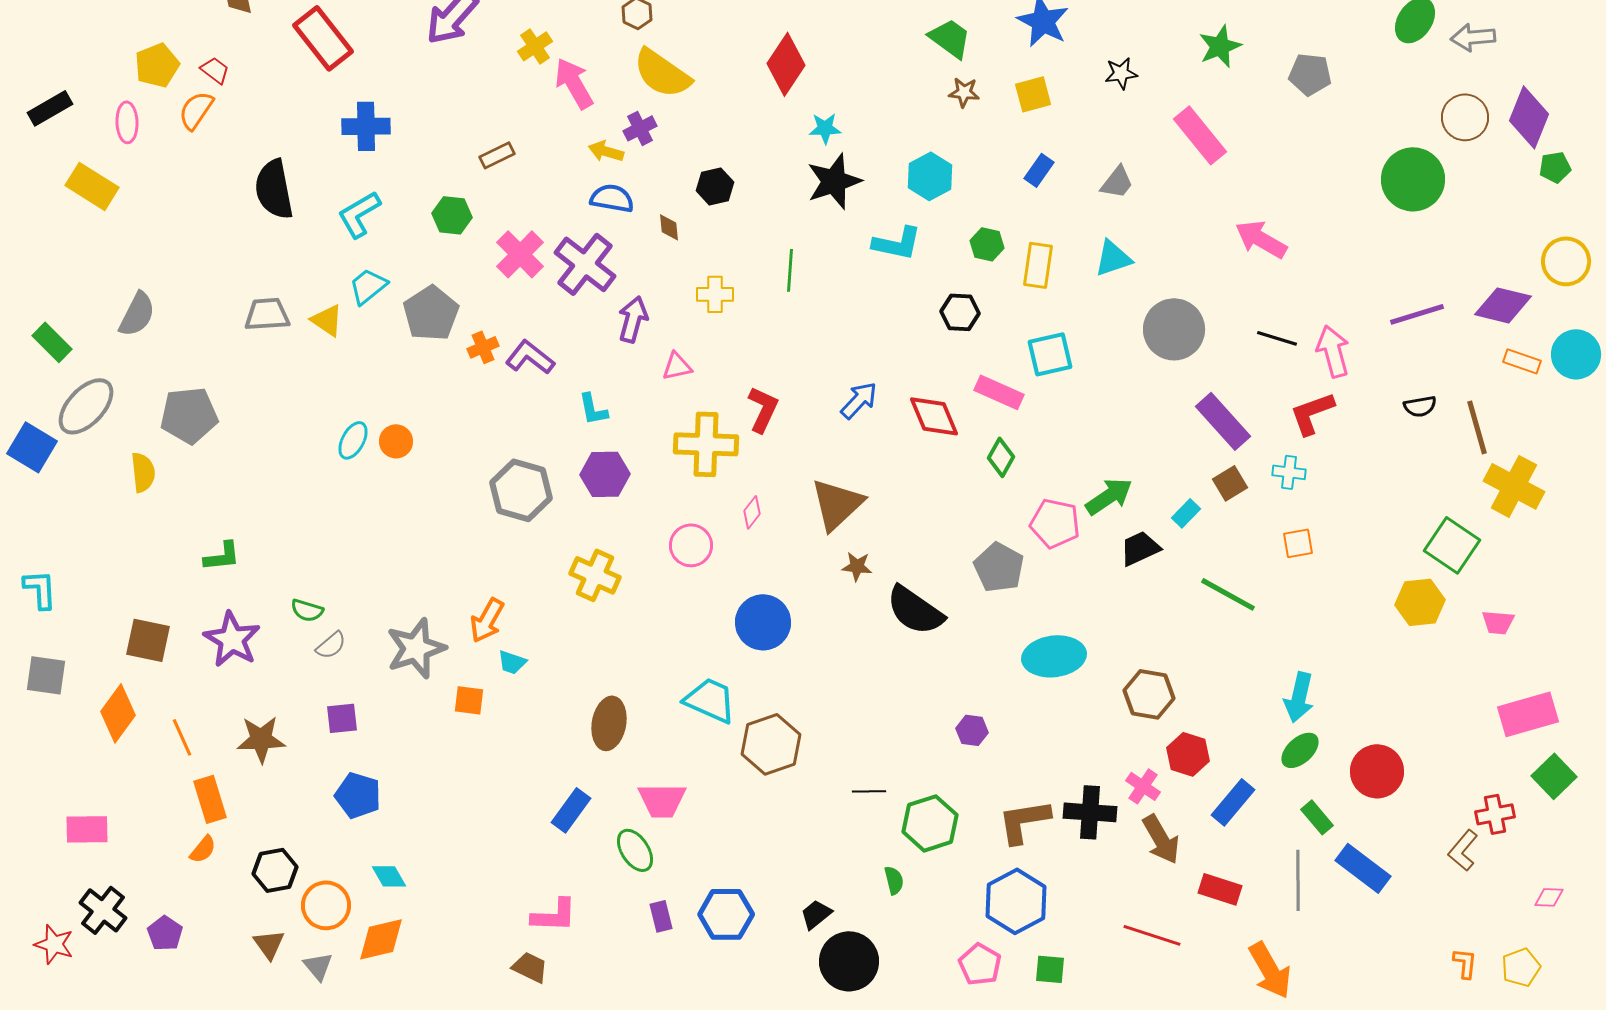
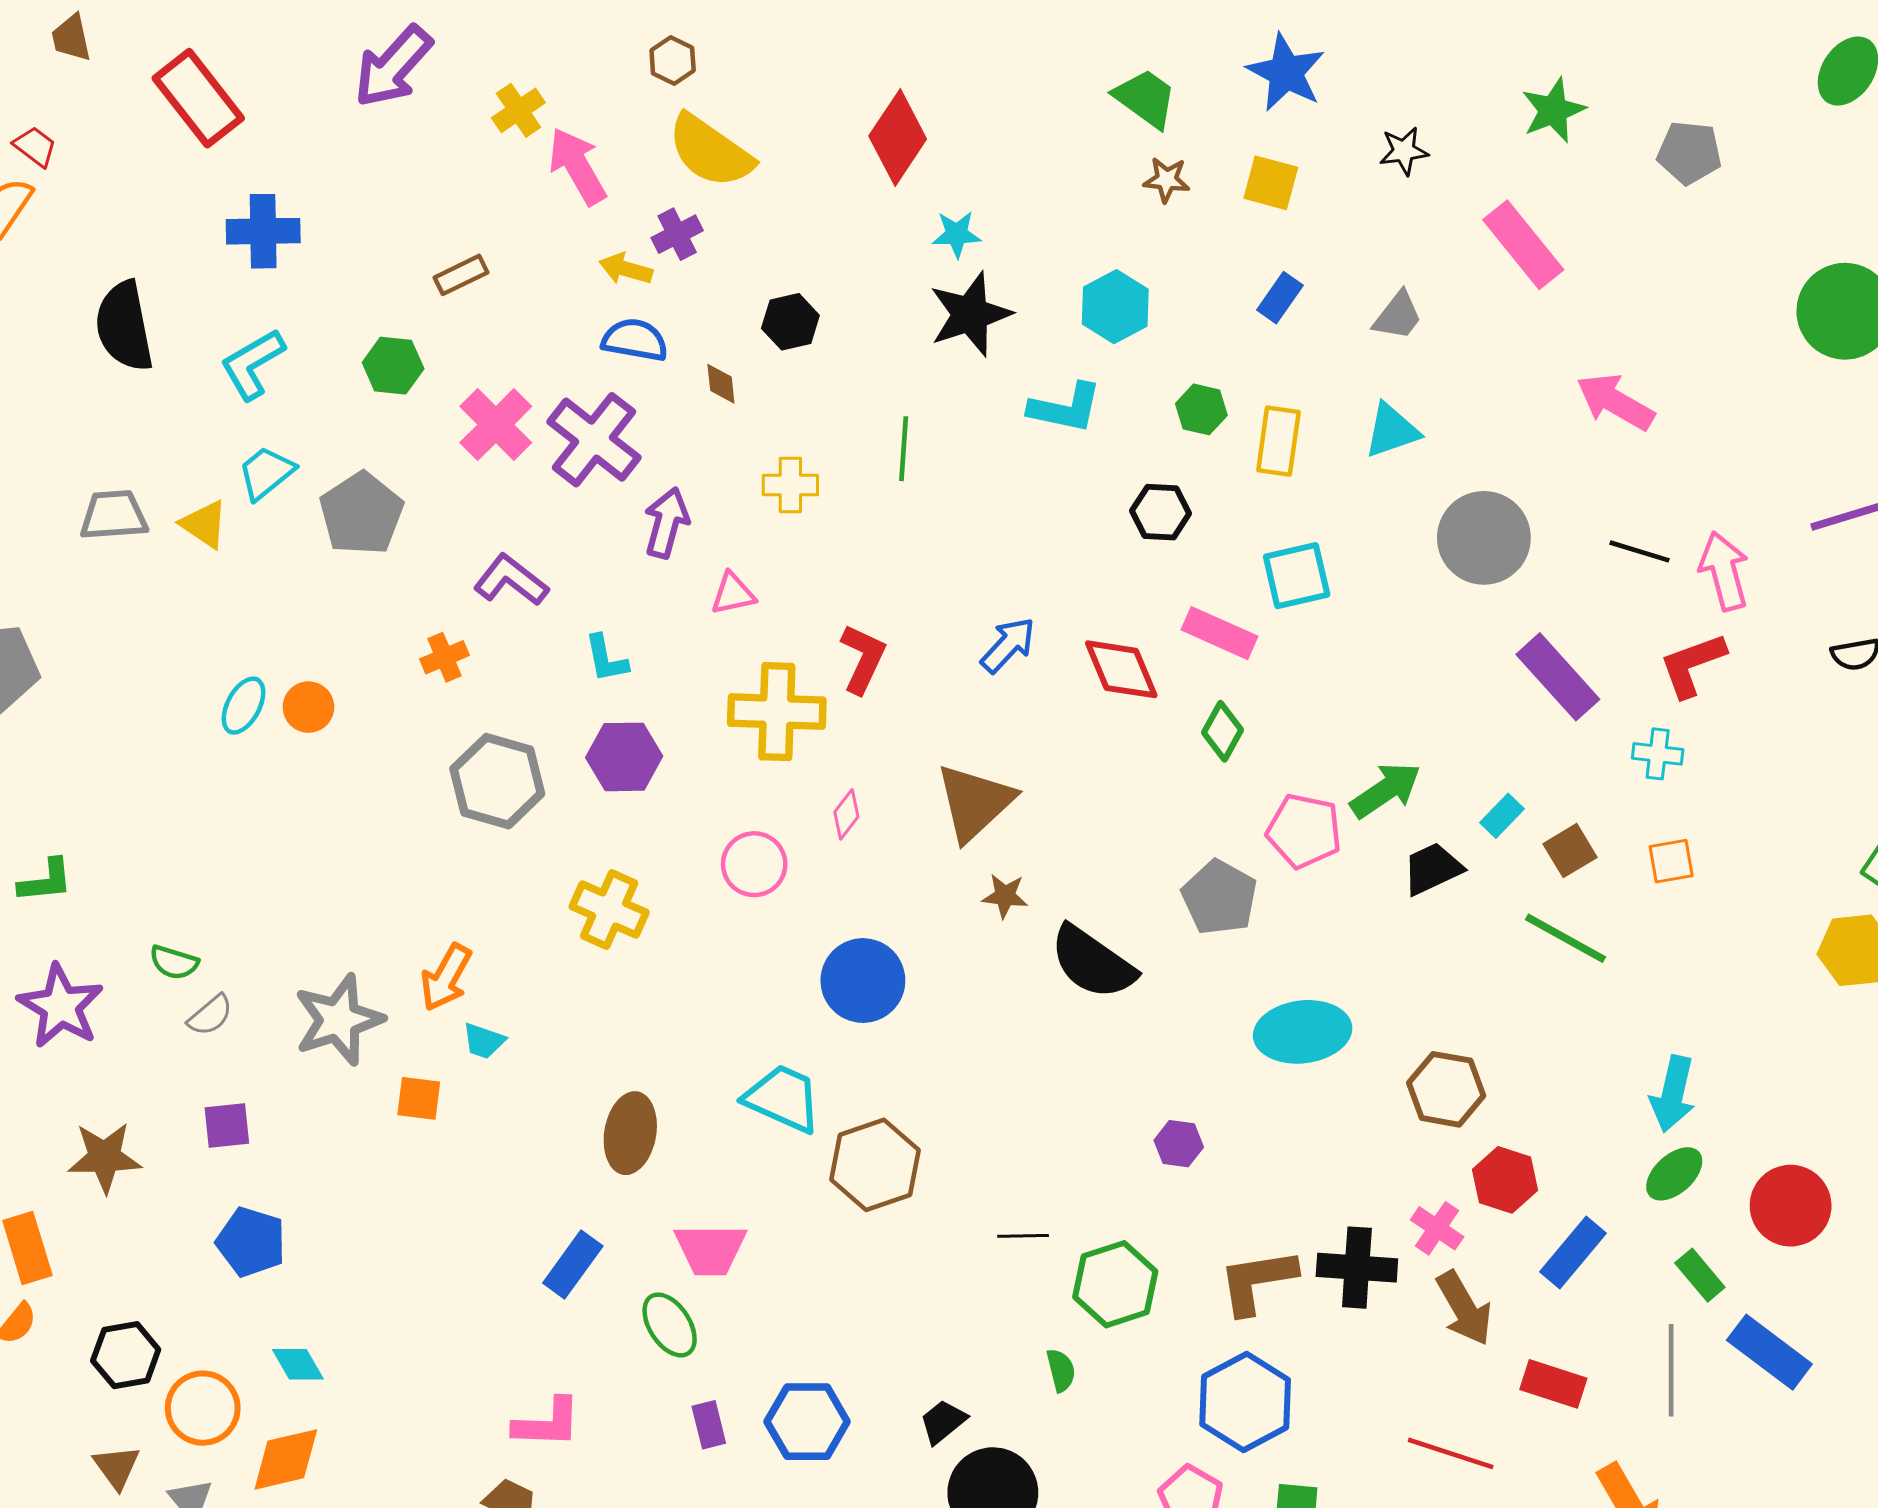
yellow square: (1033, 94) -> (1271, 183), turned 30
orange cross: (483, 347) -> (444, 657), moved
brown square: (1230, 483) -> (1570, 851), moved

